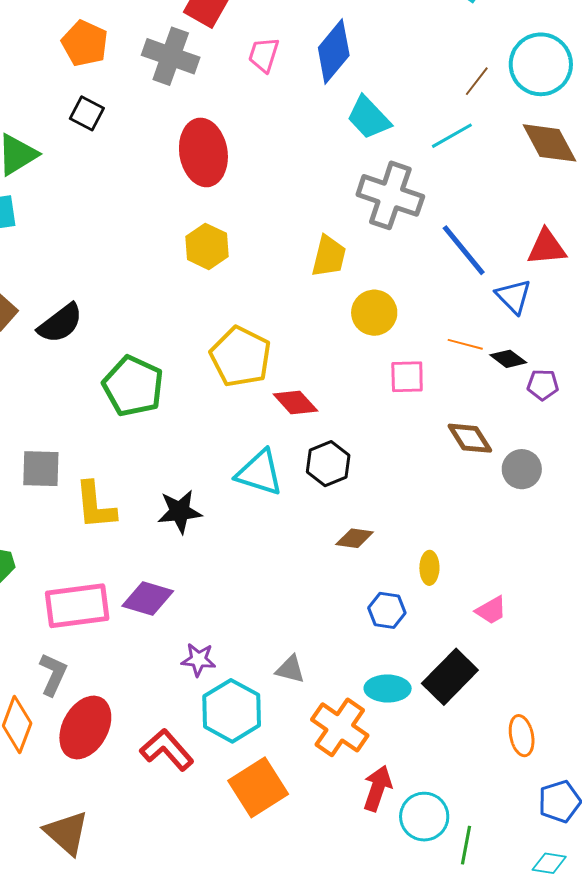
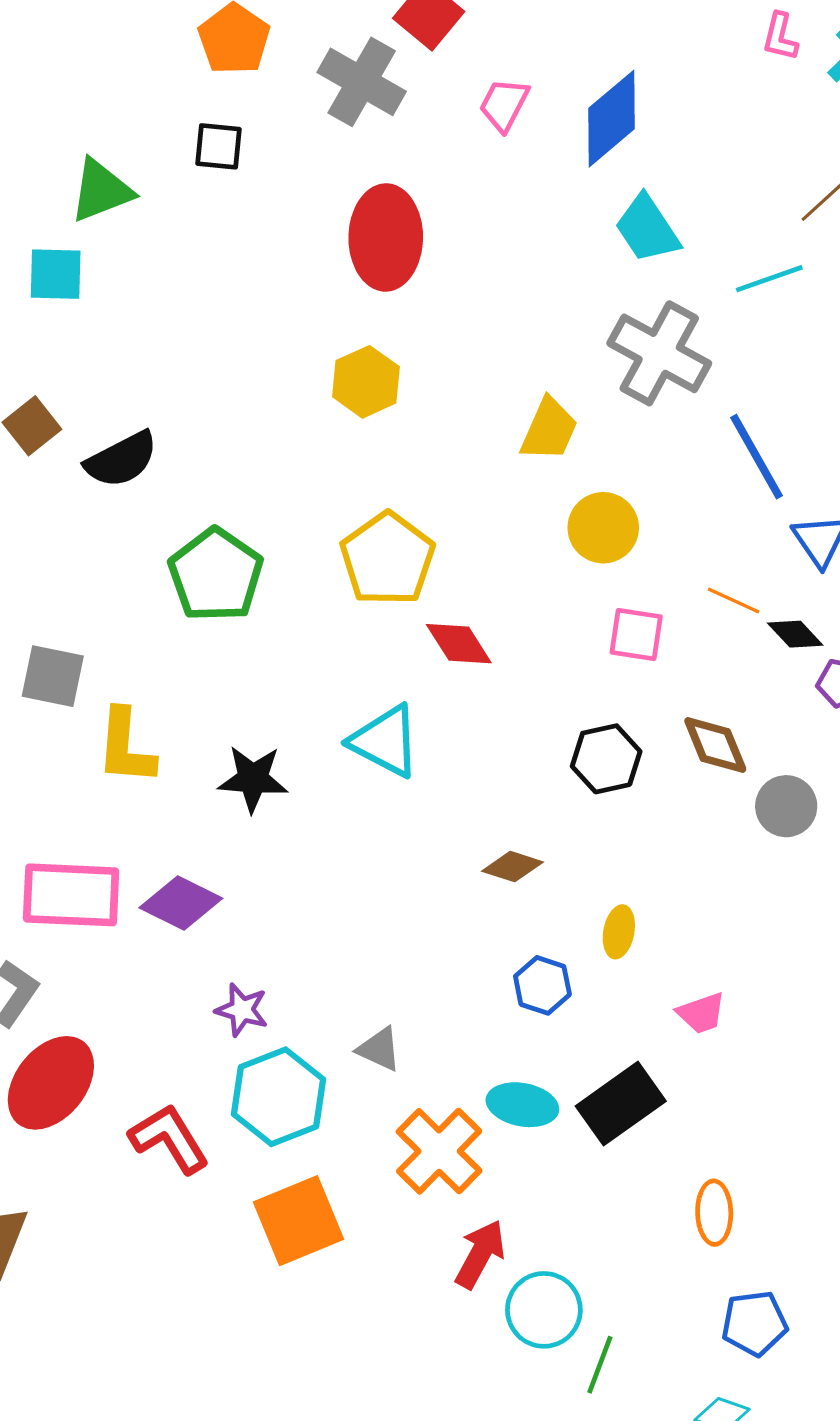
black square: (87, 113) -> (219, 146), turned -32
black hexagon: (328, 464) -> (606, 759), moved

